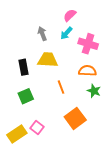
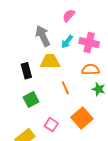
cyan arrow: (66, 33) -> (67, 42), moved
gray arrow: (42, 34) -> (43, 36), size x1.5
pink square: (37, 127) -> (51, 125), moved

